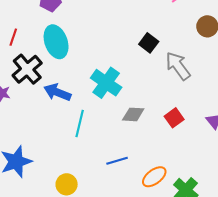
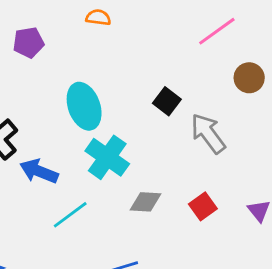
cyan ellipse: (56, 42) -> (84, 106), moved
cyan line: (80, 124) -> (70, 215), turned 40

